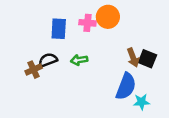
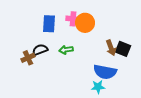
orange circle: (108, 17) -> (85, 23), moved
blue semicircle: (126, 86) -> (105, 72), turned 80
cyan star: (141, 102) -> (98, 87), moved

